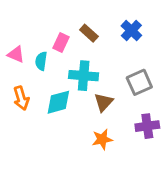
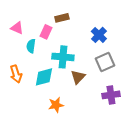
blue cross: (131, 31) -> (99, 35), moved
brown rectangle: (89, 33) -> (62, 18), moved, turned -56
pink triangle: (16, 54) -> (17, 28), moved
orange star: (102, 139) -> (56, 105), moved

